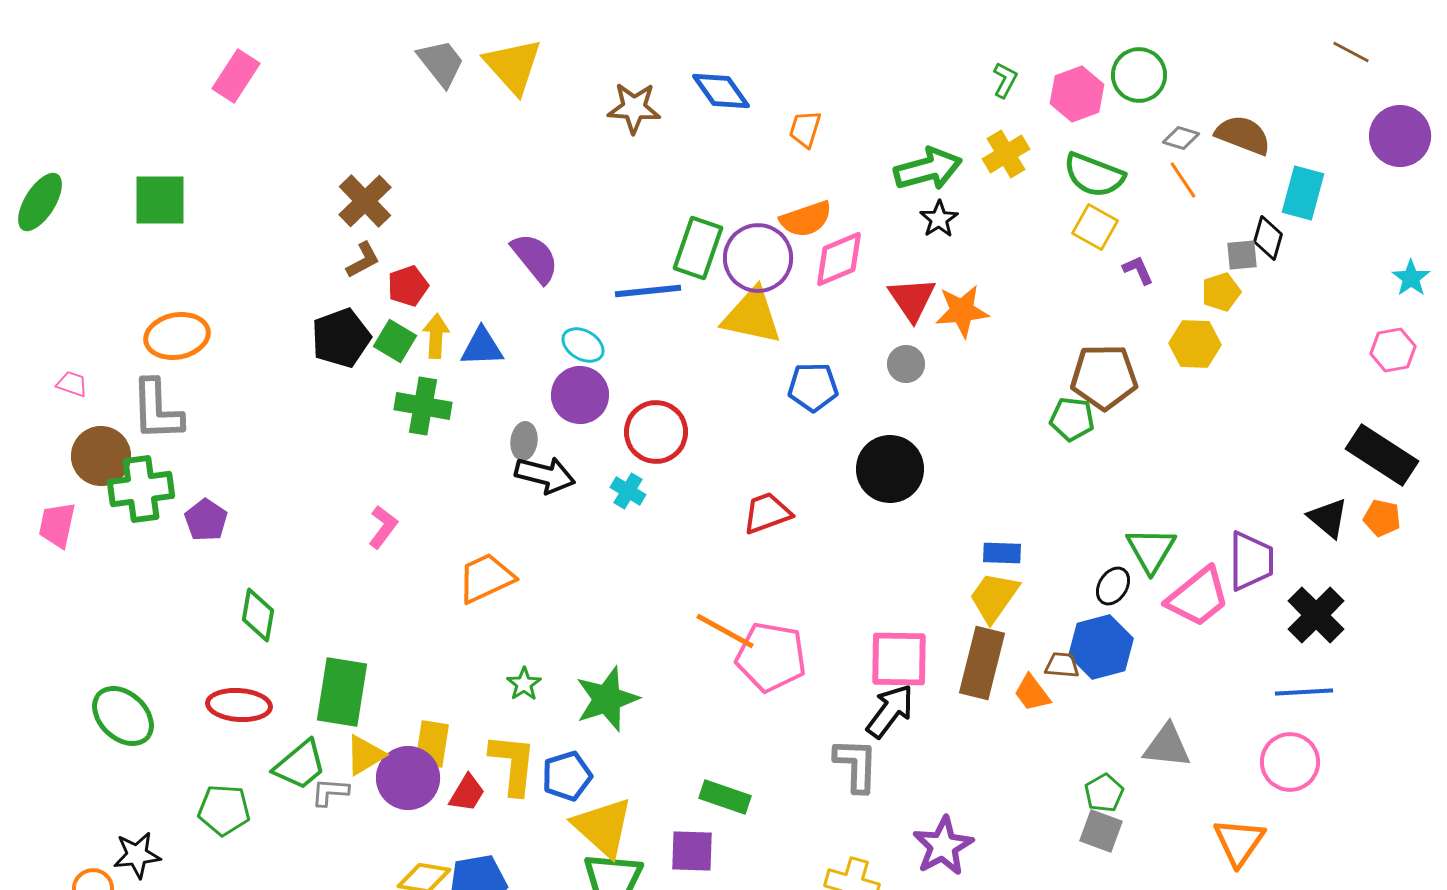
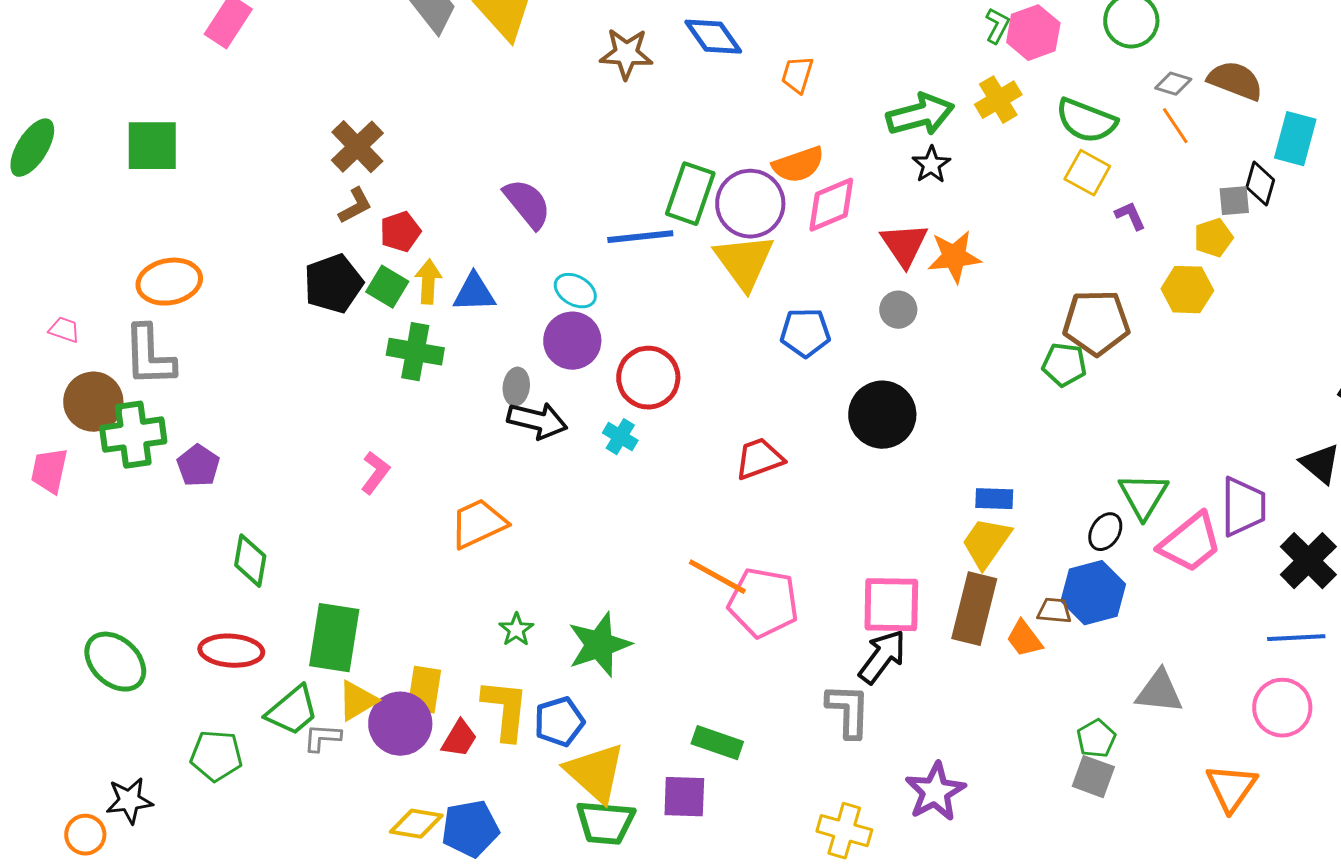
pink hexagon: (1077, 94) -> (1033, 33), moved
yellow triangle: (752, 316) -> (744, 262), turned 42

